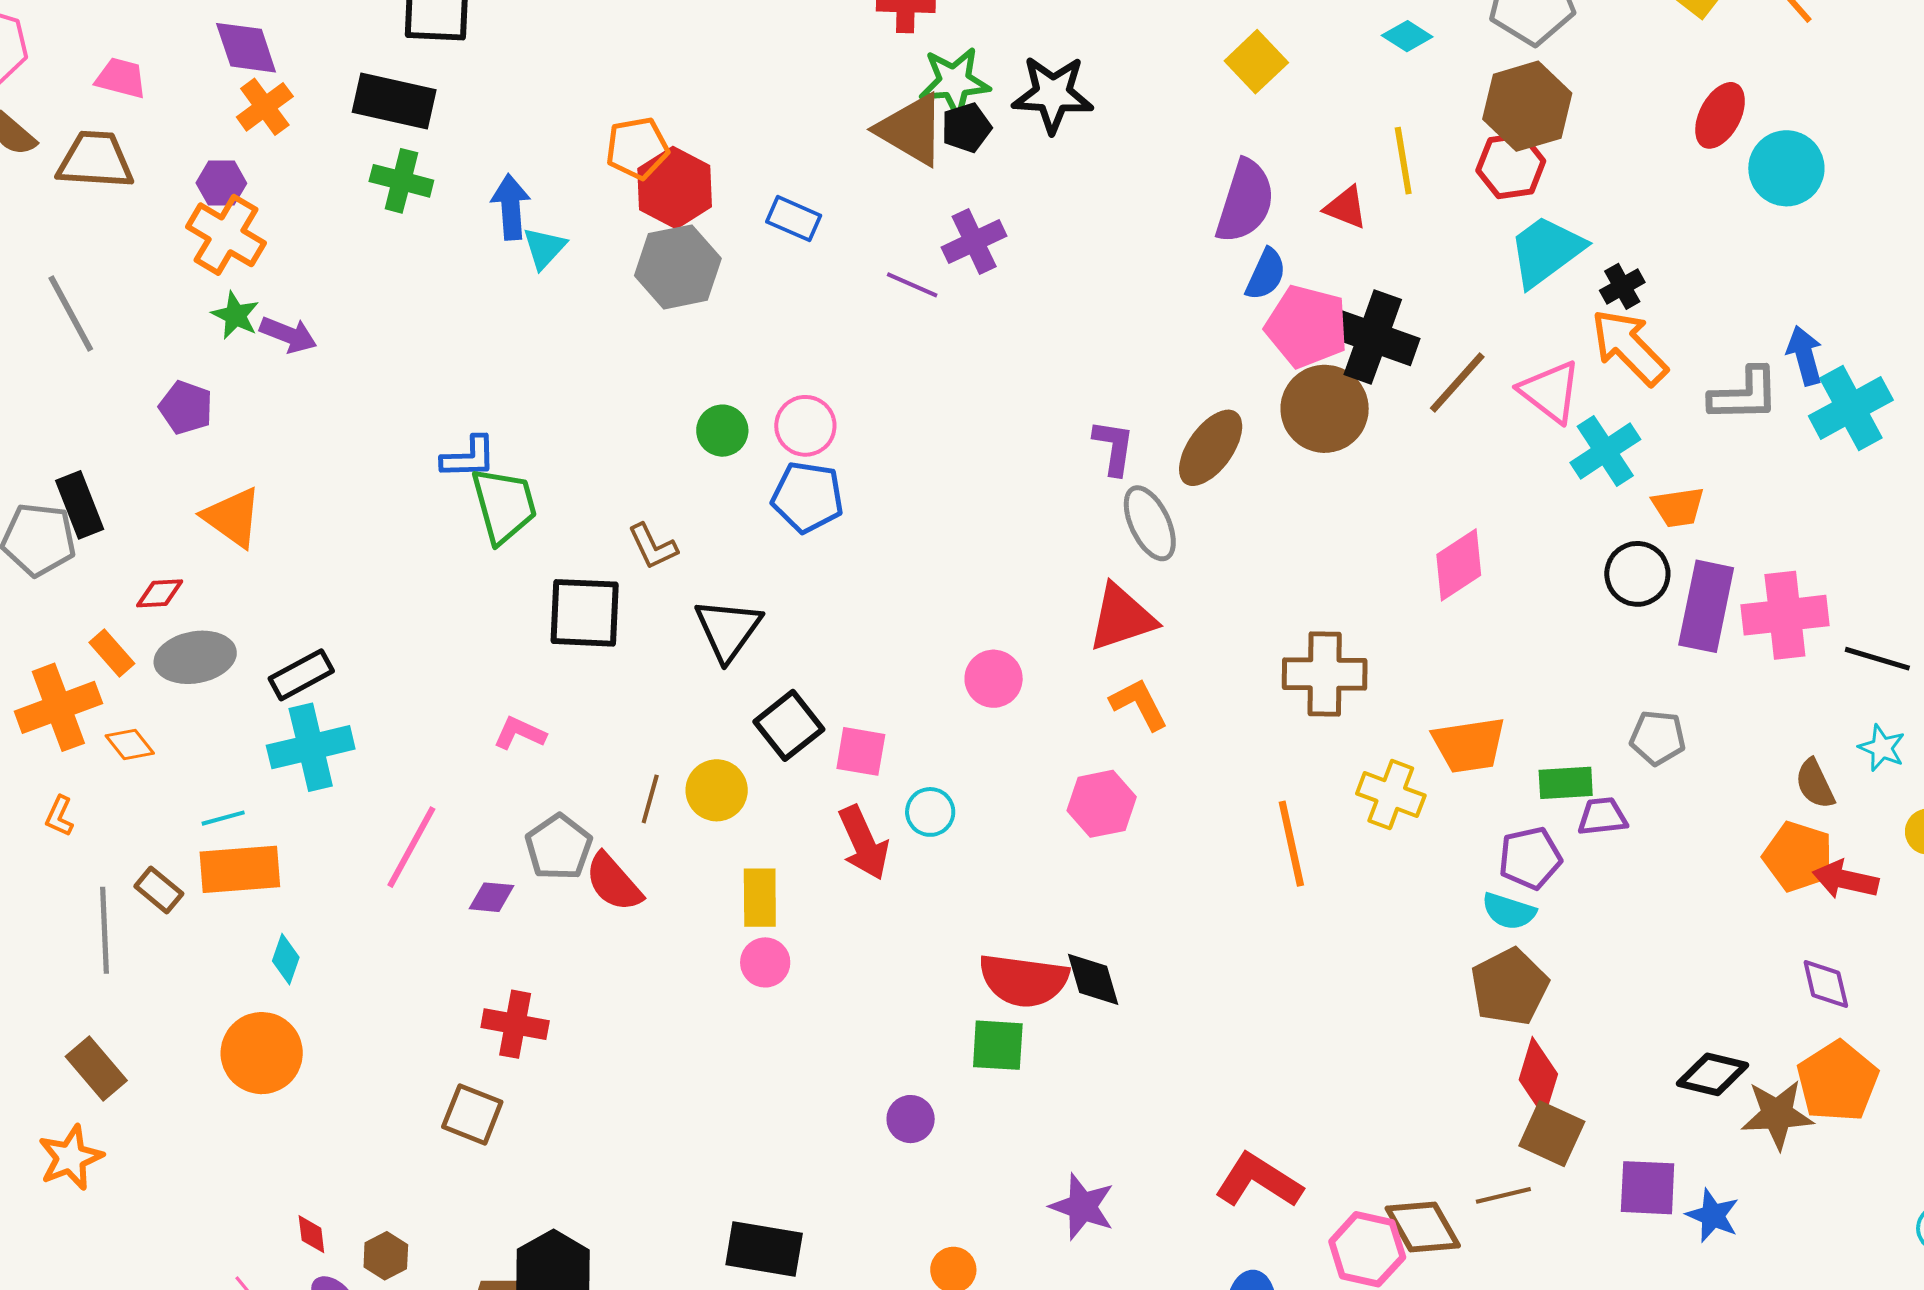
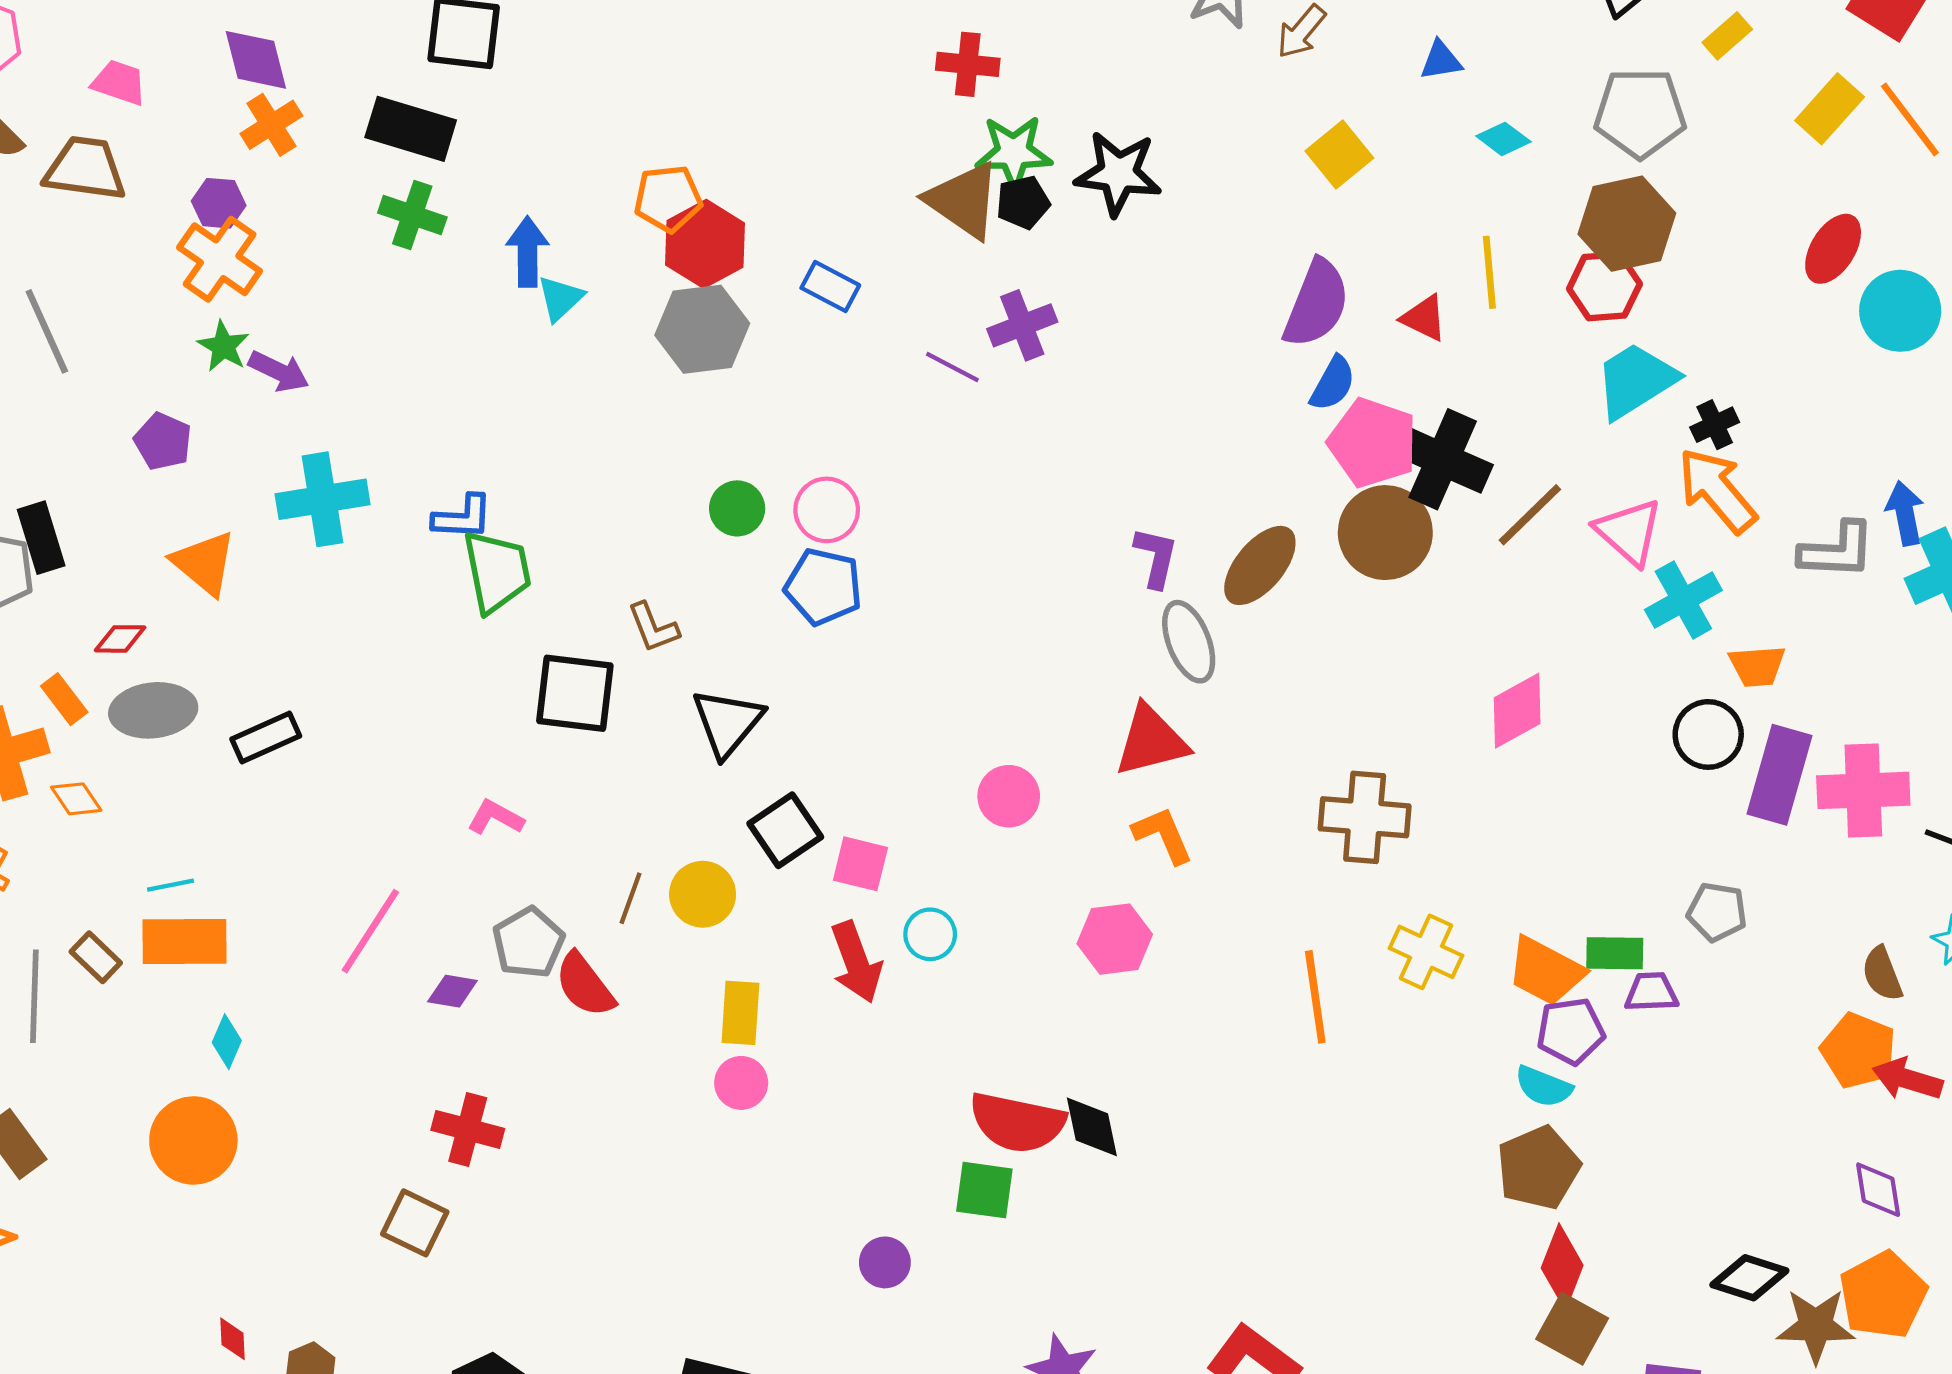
orange trapezoid: (1469, 745) -> (1546, 971), moved, turned 32
cyan cross: (311, 747) -> (323, 499), moved

